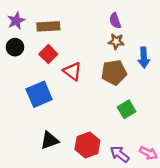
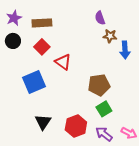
brown star: (116, 41) -> (110, 36), moved
brown pentagon: (114, 72) -> (99, 85), moved
green square: (127, 109) -> (104, 109), moved
black triangle: (49, 140) -> (43, 122), turned -36

